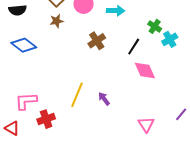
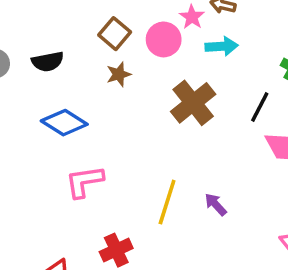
brown cross: (97, 41) -> (193, 103), size x1.4
pink L-shape: (26, 101) -> (84, 182), moved

